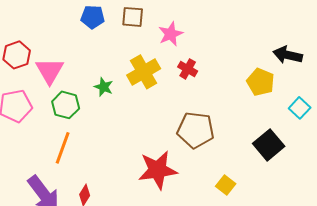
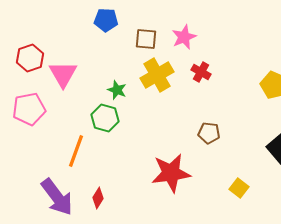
brown square: (133, 17) -> (146, 39), moved
green hexagon: (66, 105) -> (105, 118), moved
brown pentagon: (196, 130) -> (209, 133), size x0.6

